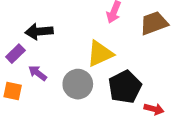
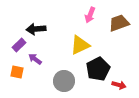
gray circle: (78, 84) -> (64, 81), moved

